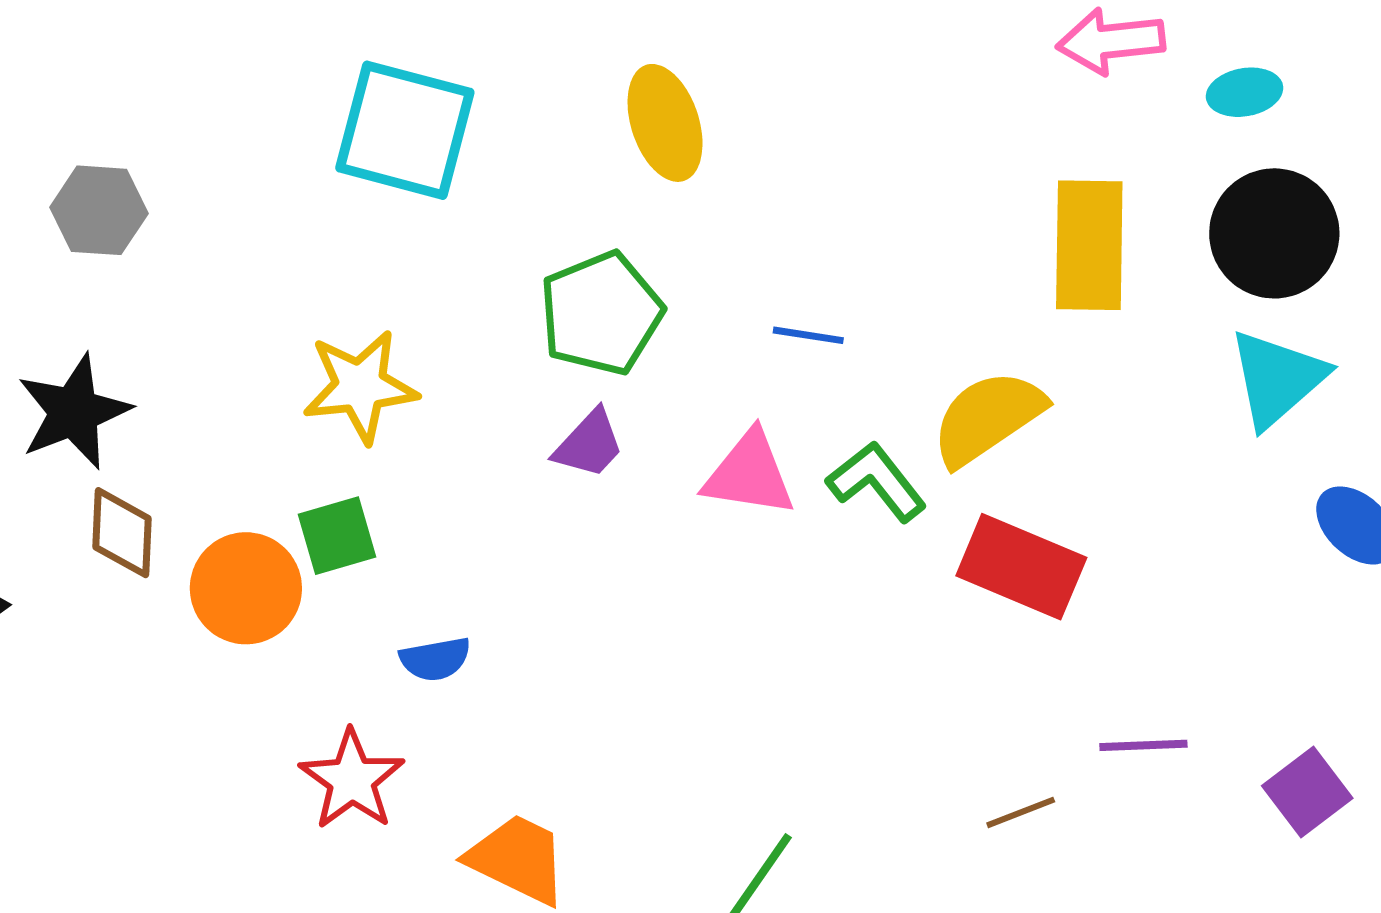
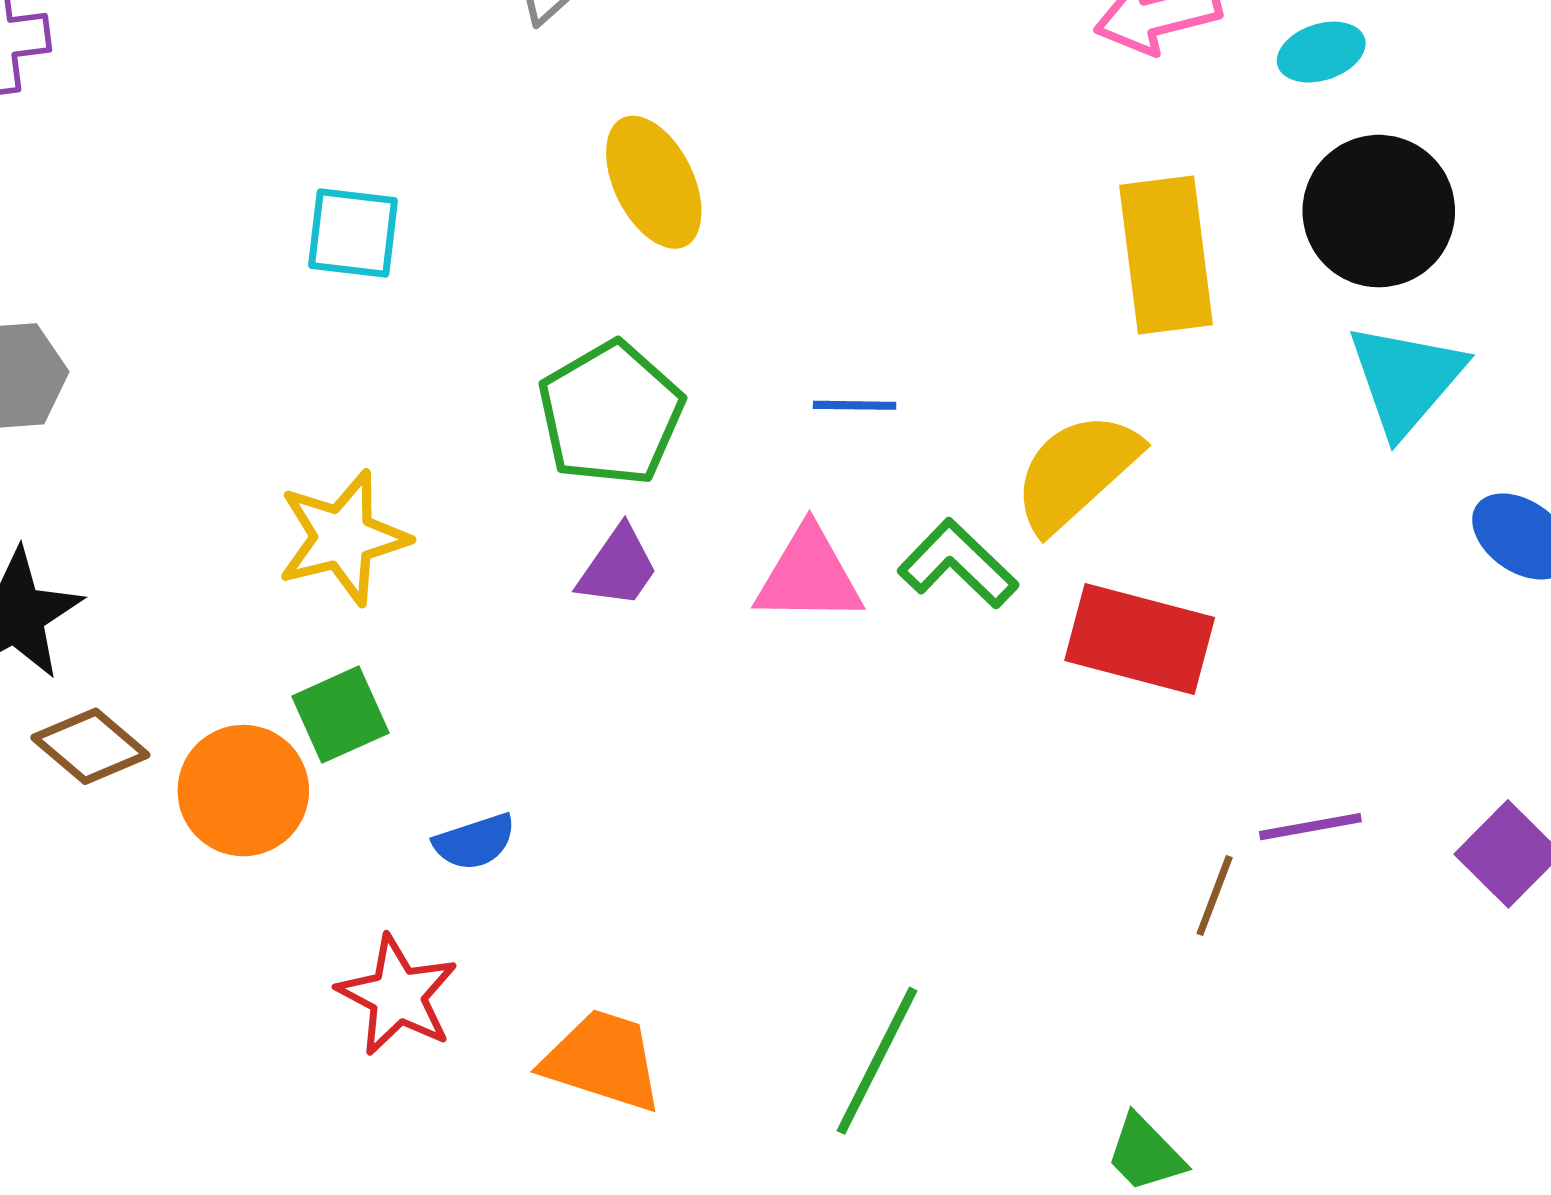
cyan square: (405, 130) -> (353, 233), size x0.6
brown diamond: (122, 533) -> (90, 746), turned -44
brown line: (1021, 812) -> (1215, 895), moved, turned -40

